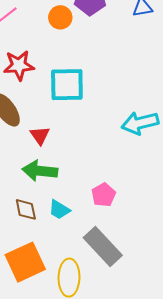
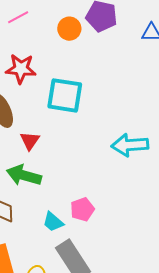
cyan trapezoid: (59, 210) -> (53, 222), moved

